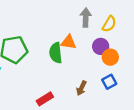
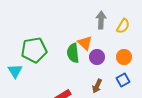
orange triangle: (69, 42) -> (85, 43), turned 35
purple circle: (101, 46) -> (97, 57), moved

